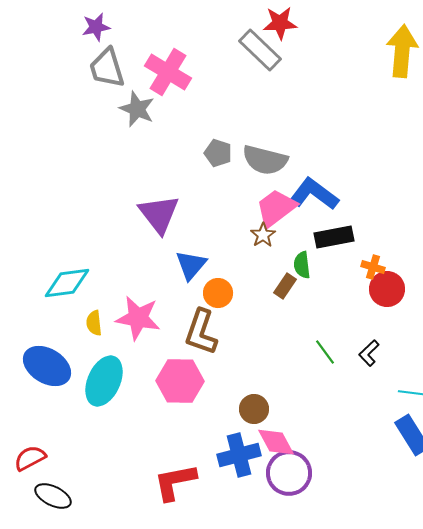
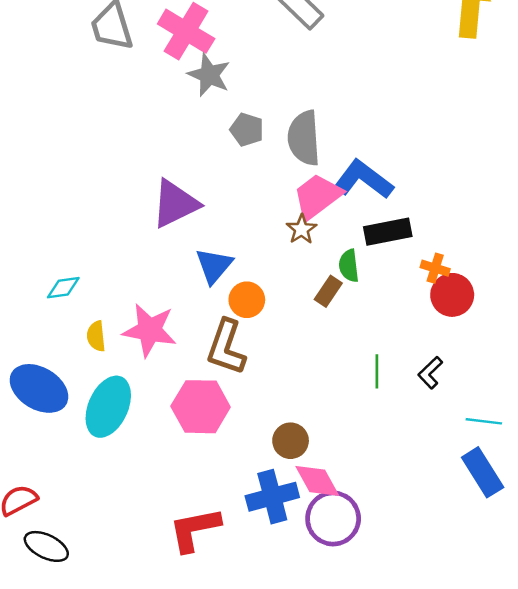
gray star: (137, 109) -> (209, 75), moved
gray semicircle: (265, 160) -> (304, 138), turned 72
purple triangle: (159, 214) -> (175, 204), turned 42
cyan diamond: (67, 283) -> (63, 288), size x0.6
green line: (325, 352) -> (377, 371), turned 36

